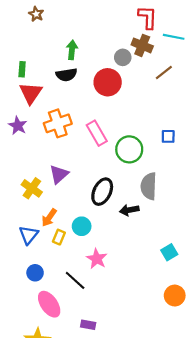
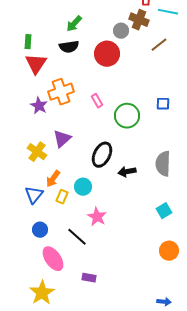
green arrow: (72, 50) -> (74, 24), turned -144
purple star: (18, 126) -> (39, 106), moved
pink rectangle: (97, 133) -> (97, 101), size x0.6
gray semicircle: (149, 186) -> (163, 164), moved

